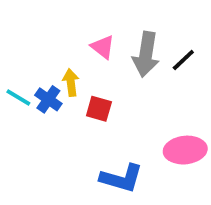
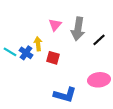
pink triangle: (103, 47) -> (55, 25), turned 32
black line: (183, 60) -> (99, 40), moved

